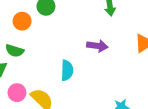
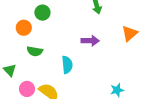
green semicircle: (15, 51) -> (35, 51), moved

